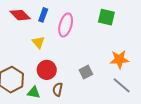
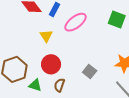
pink ellipse: (66, 25) -> (75, 22), turned 30
gray square: (86, 72) -> (90, 71), turned -32

